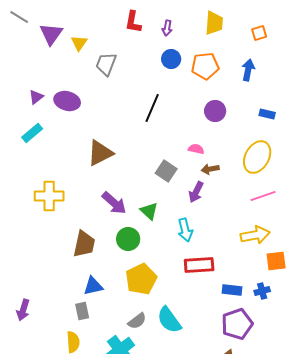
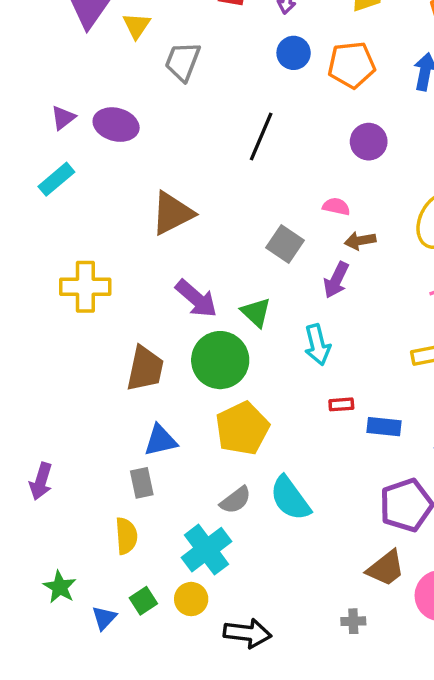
green circle: (128, 239) -> (220, 360), size x1.4
red rectangle: (199, 265) -> (341, 404), size x0.5
blue rectangle: (232, 290) -> (384, 427), moved

